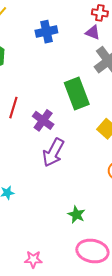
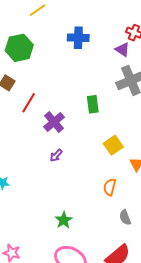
green rectangle: (77, 93) -> (93, 104), size x0.6
purple arrow: (53, 153) -> (56, 155), size x0.5

